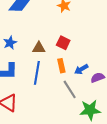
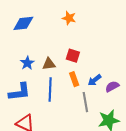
blue star: (10, 43) -> (27, 63), moved
gray line: (70, 89) -> (85, 102), turned 30

